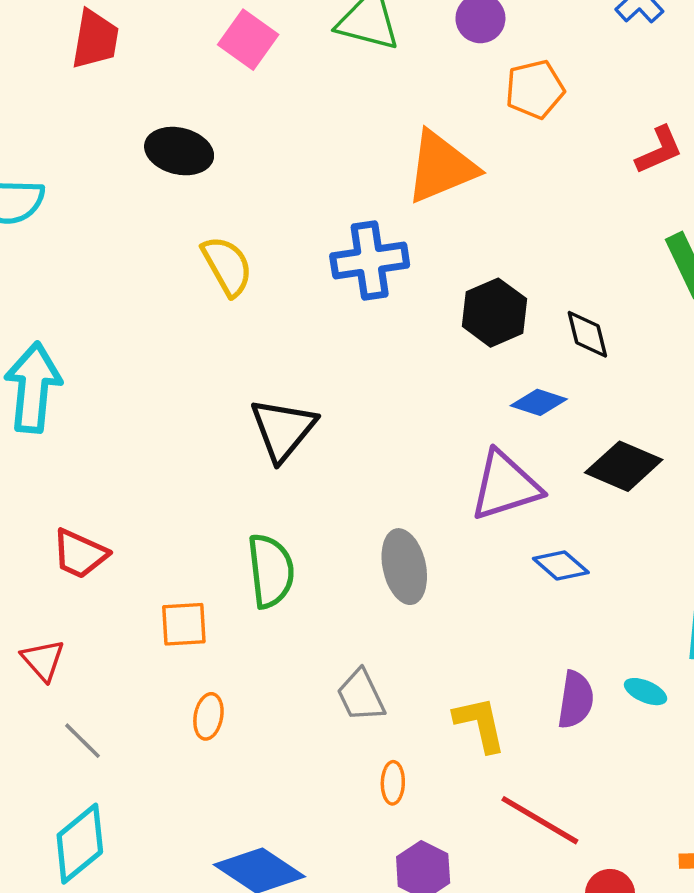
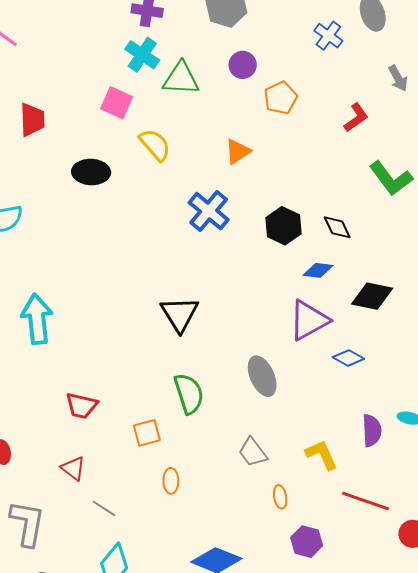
orange triangle: (441, 167) -> (238, 151), size x0.6
blue cross: (370, 260) -> (209, 211), turned -30
yellow semicircle: (227, 266) -> (155, 145), moved

